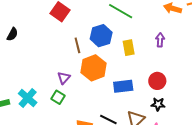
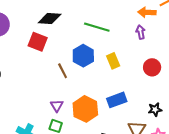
purple arrow: (160, 40) -> (141, 32), moved
orange hexagon: (93, 68) -> (85, 109), moved
red circle: (157, 81) -> (152, 67), moved

